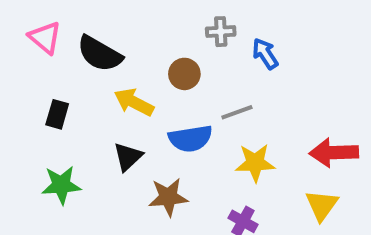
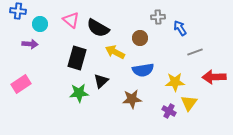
gray line: (237, 112) -> (195, 52), moved
black rectangle: (57, 114) -> (77, 58), size x1.6
black triangle: (128, 157) -> (101, 81), moved
yellow triangle: (322, 205) -> (189, 103), moved

